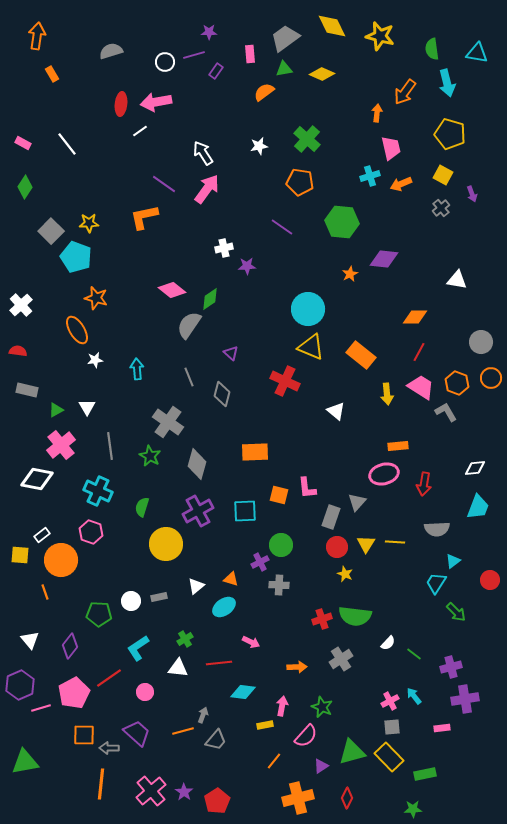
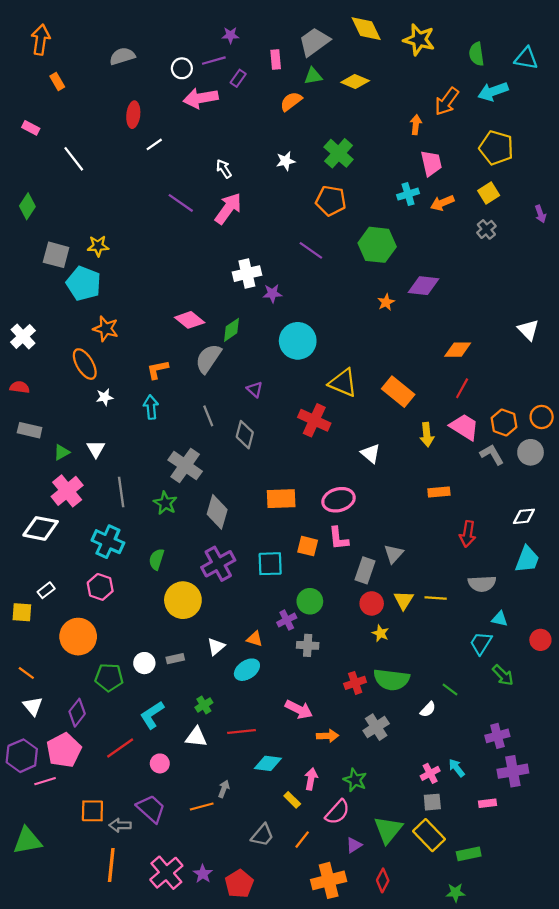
cyan arrow: (447, 83) -> (493, 91), turned 84
pink arrow: (156, 102) -> (201, 98), moved
pink rectangle: (23, 143) -> (31, 128), moved
white arrow: (203, 153) -> (224, 169), size x0.7
yellow square: (443, 175) -> (489, 193), turned 30
purple arrow: (472, 194) -> (540, 214), moved
orange L-shape: (144, 217) -> (158, 370), moved, size x0.7
gray square: (51, 231) -> (56, 255), turned -30
white cross: (224, 248) -> (247, 274), size x1.4
white triangle: (457, 280) -> (528, 330), moved, turned 35
cyan circle: (308, 309) -> (298, 341), moved
gray circle: (481, 342) -> (531, 452), moved
pink ellipse: (384, 474) -> (339, 500), moved
orange circle: (61, 560) -> (78, 637), moved
cyan triangle: (453, 561) -> (500, 619), turned 49
orange line: (45, 592) -> (26, 673), moved, turned -35
pink arrow: (251, 642) -> (299, 709), moved, size x1.4
green line: (414, 654) -> (450, 690), moved
pink pentagon: (74, 693) -> (64, 750), moved
yellow rectangle: (265, 725) -> (292, 800), turned 56
gray trapezoid: (216, 740) -> (262, 835), moved
green triangle: (352, 752) -> (388, 830), turned -36

